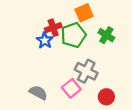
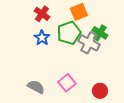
red cross: (53, 28) -> (42, 14), moved, turned -35
gray cross: (86, 71) -> (89, 43), moved

